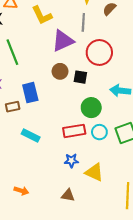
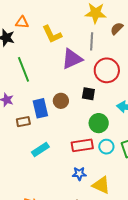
brown circle: (60, 71) -> (61, 101), moved
cyan rectangle: (31, 135) -> (40, 149), turned -60

